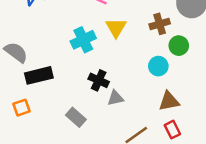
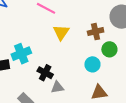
cyan cross: (83, 40) -> (21, 54), moved

